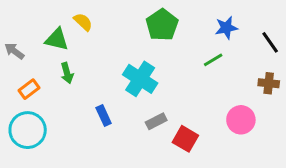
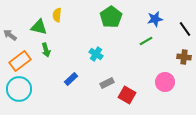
yellow semicircle: (83, 22) -> (57, 15), turned -128
cyan cross: (140, 79) -> (96, 54), size x0.6
orange rectangle: (29, 89) -> (20, 61), size x1.5
blue rectangle: (104, 115) -> (71, 79), turned 72

